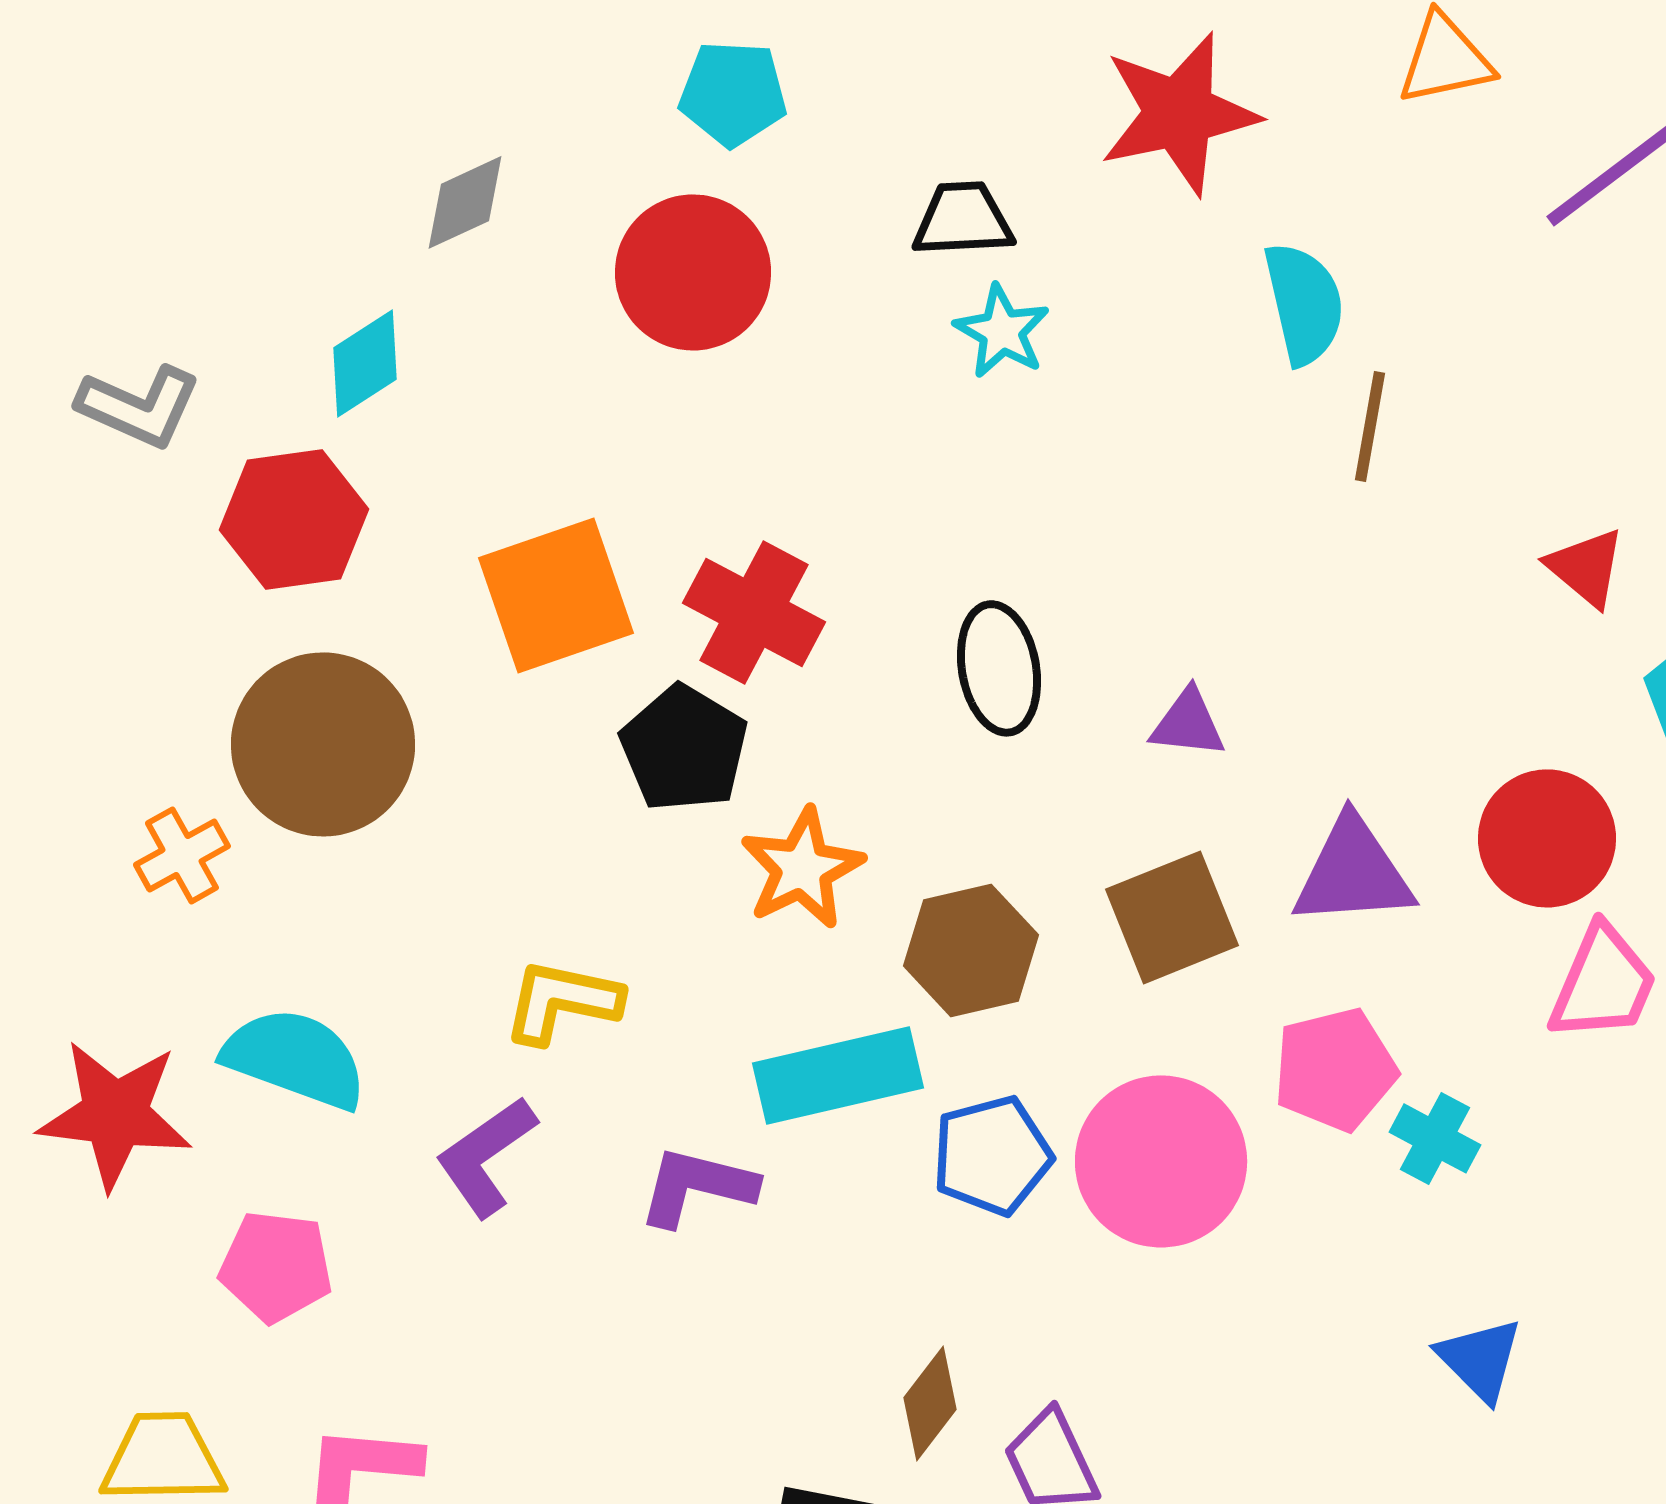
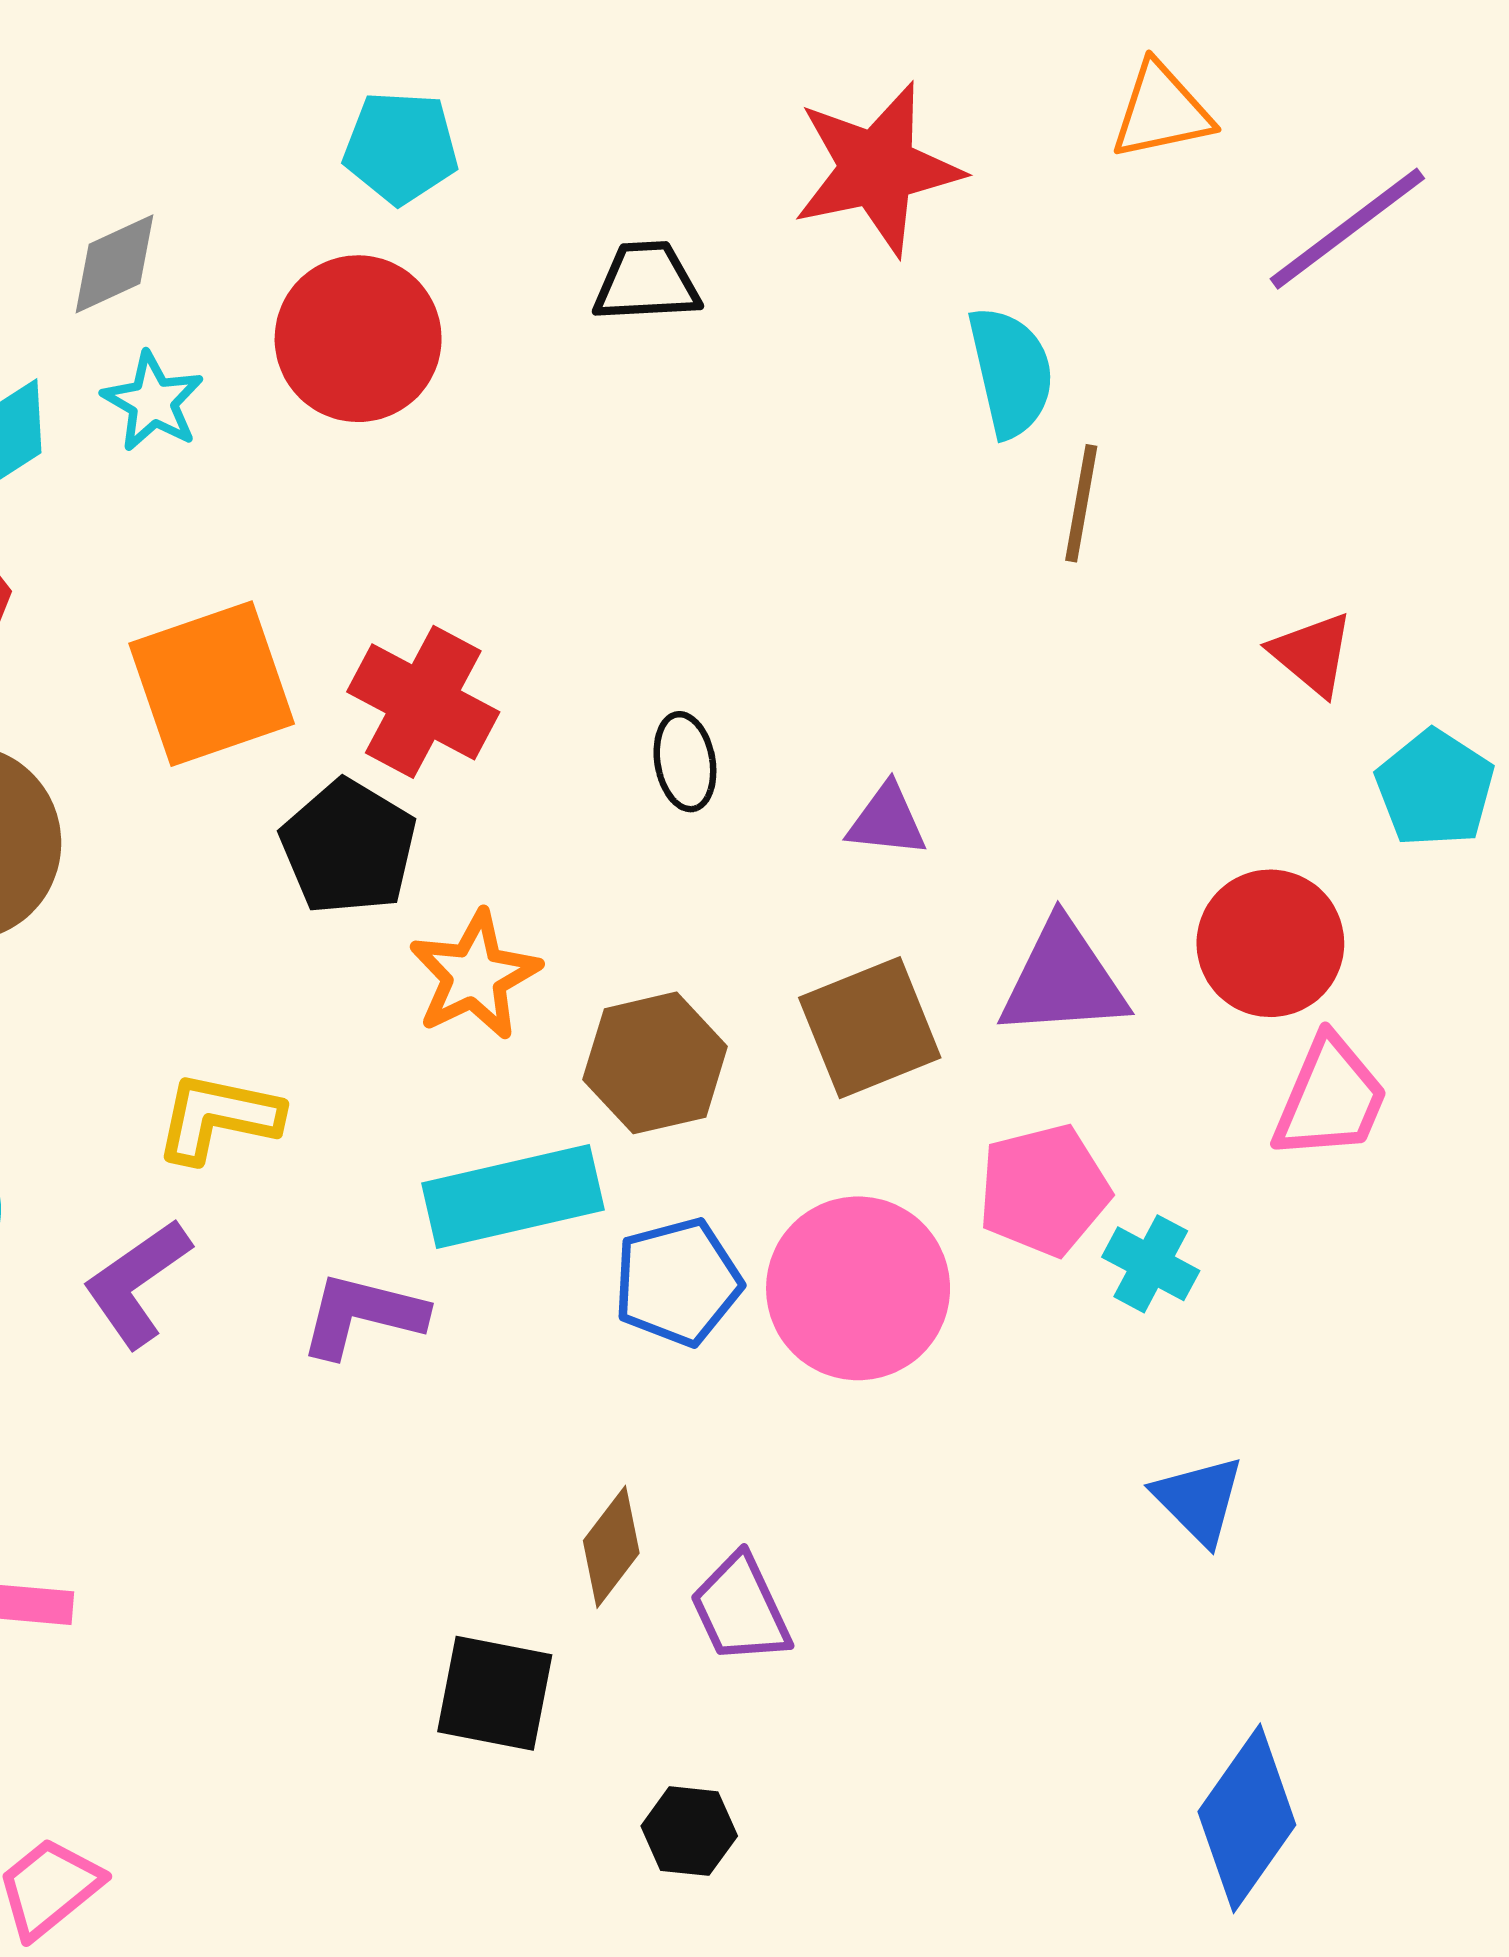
cyan star: (1002, 331) -> (153, 402), moved
black ellipse: (999, 668) -> (685, 762), size x0.7

